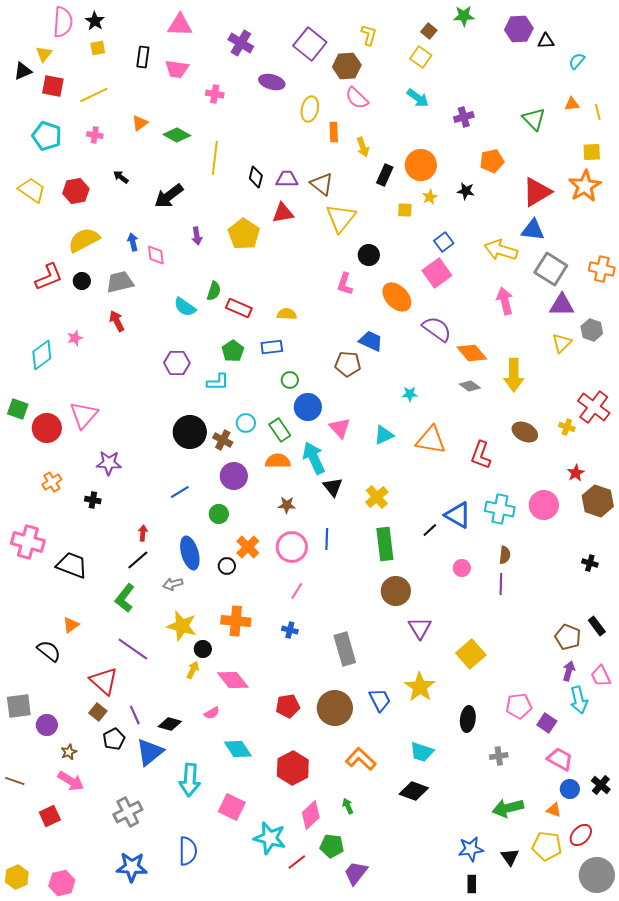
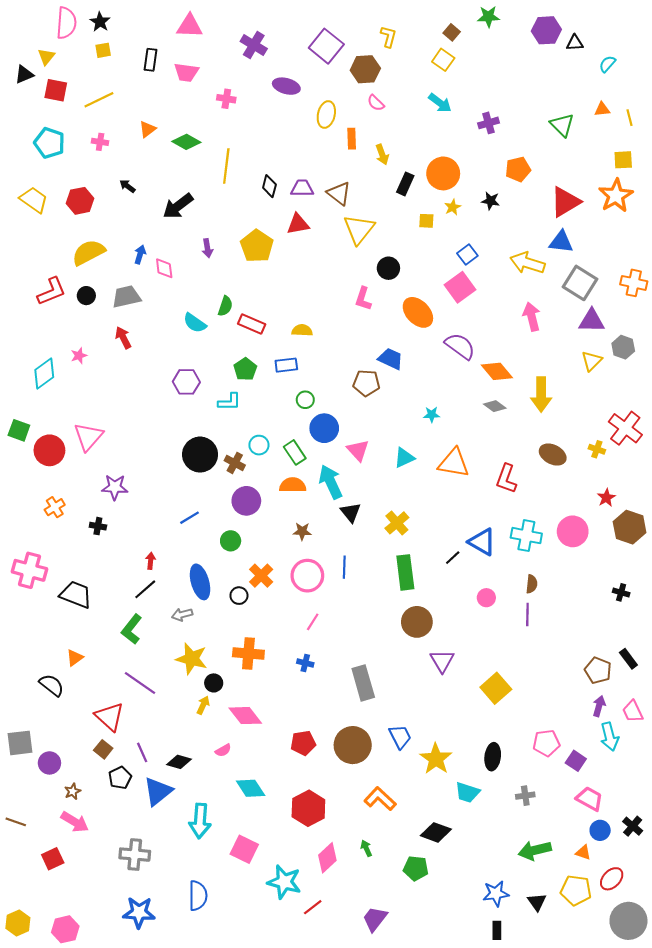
pink semicircle: (357, 98) -> (376, 103), size x0.7
blue arrow: (133, 242) -> (140, 255), turned 30
yellow star: (420, 687) -> (436, 759), moved
cyan trapezoid: (422, 752) -> (467, 792), moved
gray cross: (128, 812) -> (135, 855), turned 32
green pentagon: (332, 846) -> (416, 868), moved

